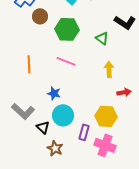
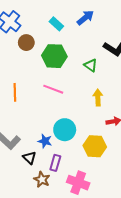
blue star: (54, 93) -> (45, 141), moved
cyan circle: (63, 115) -> (65, 130), moved
purple rectangle: (84, 132) -> (55, 163), moved
pink cross: (105, 145) -> (78, 183), moved

